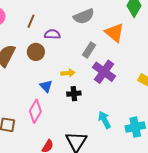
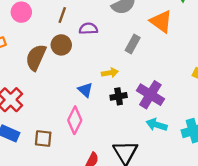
brown circle: (36, 52) -> (61, 45), moved
purple cross: (104, 72) -> (150, 95), moved
cyan arrow: (104, 120) -> (157, 125), turned -42

